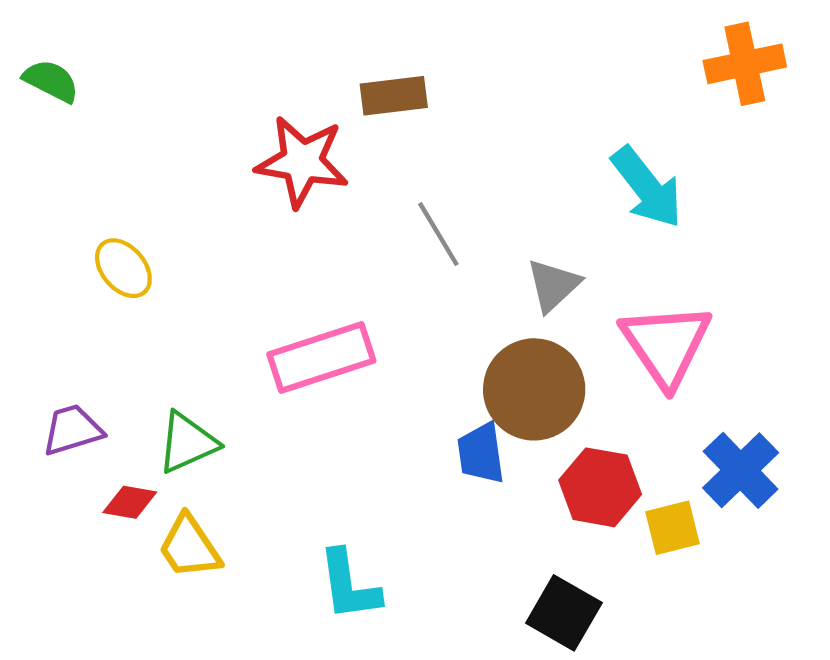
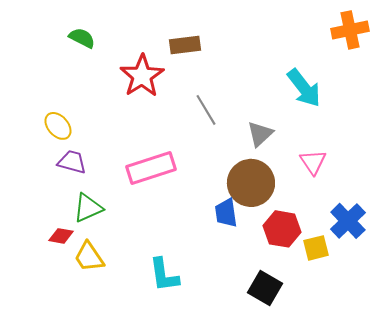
green semicircle: (51, 81) -> (82, 38), moved
red star: (302, 162) -> (142, 76), turned 30
pink triangle: (666, 345) -> (313, 162), size x0.6
purple trapezoid: (72, 430) -> (72, 162), moved, turned 32

